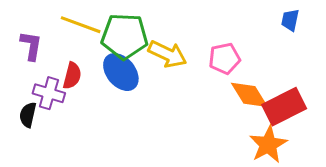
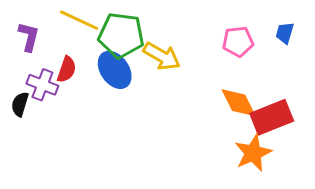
pink pentagon: (224, 59) -> (238, 42), moved

